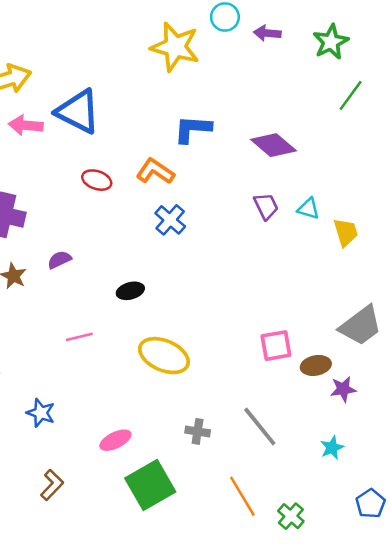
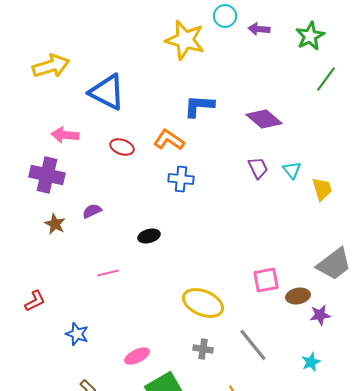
pink arrow: (26, 125) -> (65, 135), moved
cyan triangle: (308, 209) -> (292, 170), turned 36
blue cross: (170, 220) -> (181, 179), turned -35
yellow ellipse: (164, 356) -> (203, 303), moved

